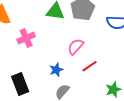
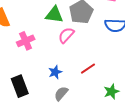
pink semicircle: (76, 47) -> (66, 35), moved

